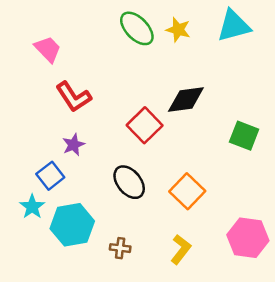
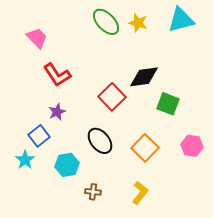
green square: (244, 136) -> (168, 104), moved
cyan hexagon: (72, 225) -> (67, 165), moved, size x0.7
pink hexagon: (248, 238) -> (192, 146), moved, size x0.7

